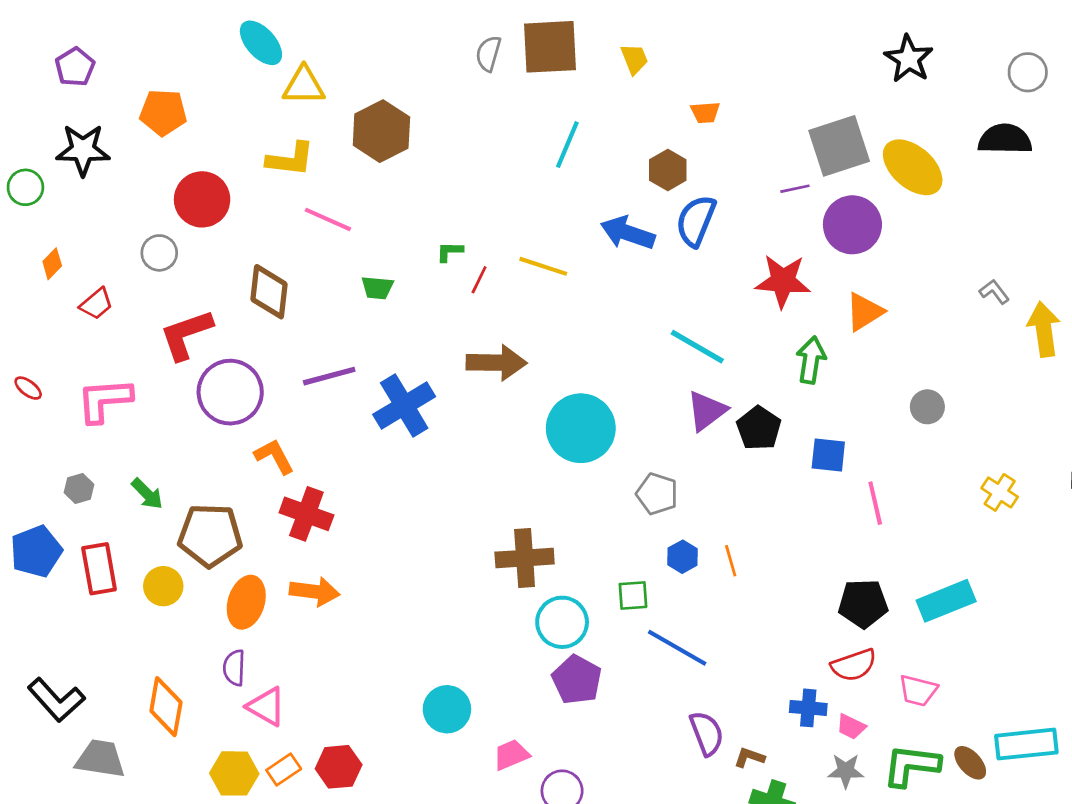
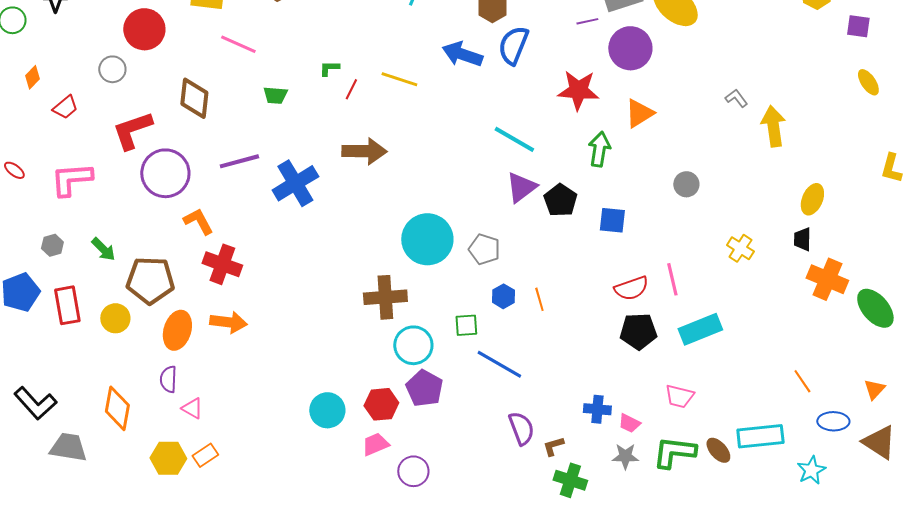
cyan circle: (581, 428) -> (427, 239), moved
pink line: (875, 503) -> (672, 279), moved
red semicircle: (854, 665) -> (631, 288), moved
pink triangle: (266, 707) -> (192, 408), size x0.7
brown L-shape: (749, 757) -> (553, 446), turned -35
red hexagon: (339, 767) -> (381, 404), moved

